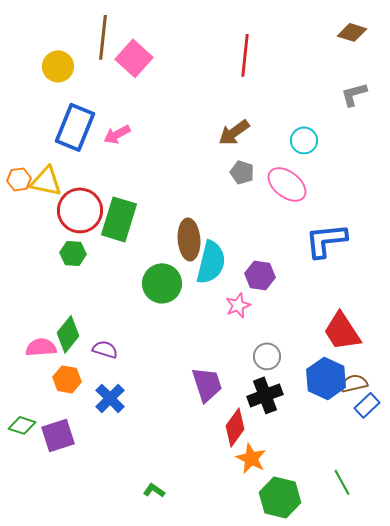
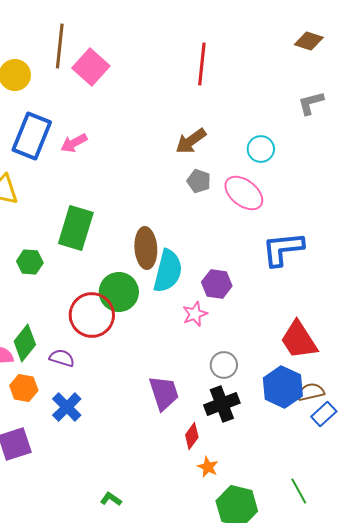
red circle: (80, 210) -> (92, 315), moved
red diamond: (235, 427) -> (192, 436), size x0.7
orange star: (251, 458) -> (208, 467), size x0.7

